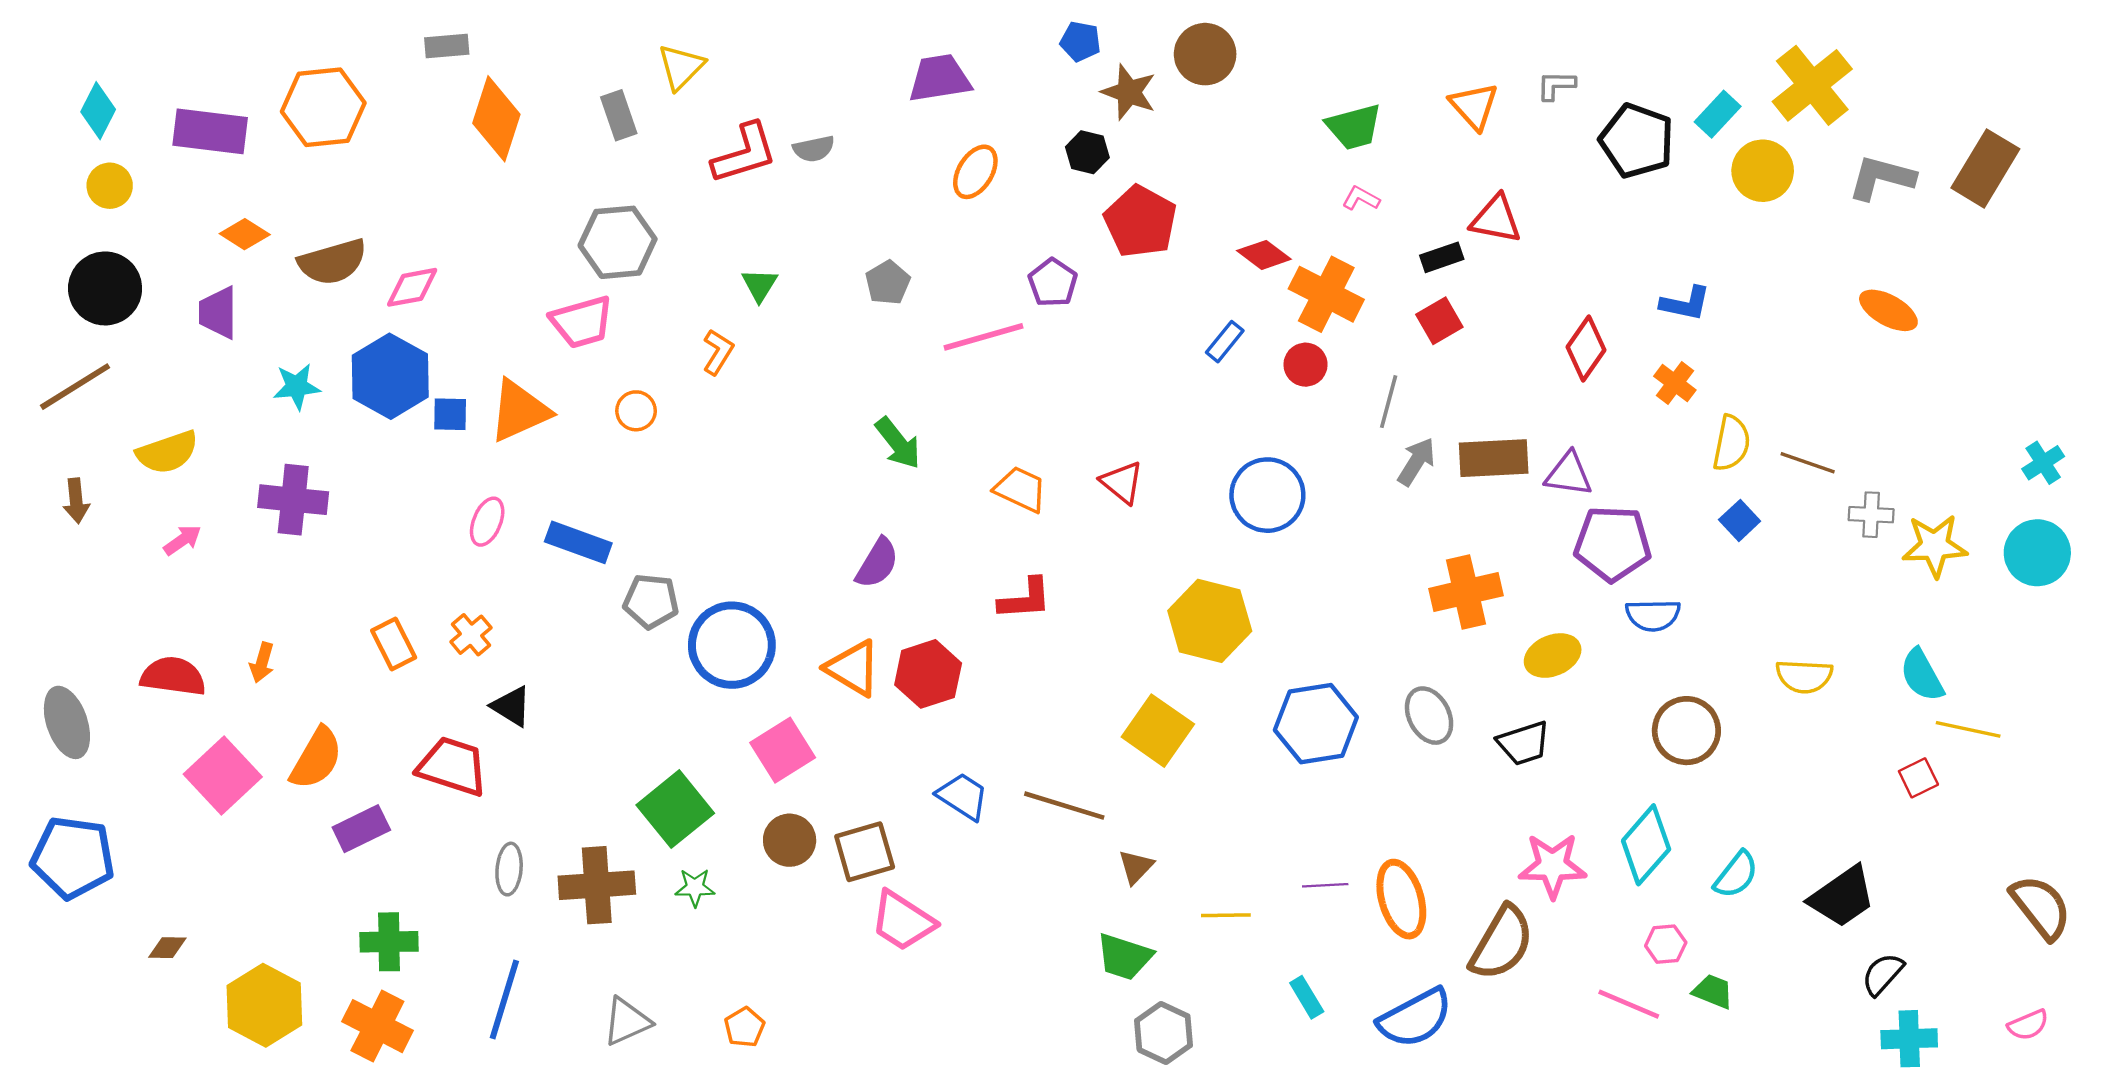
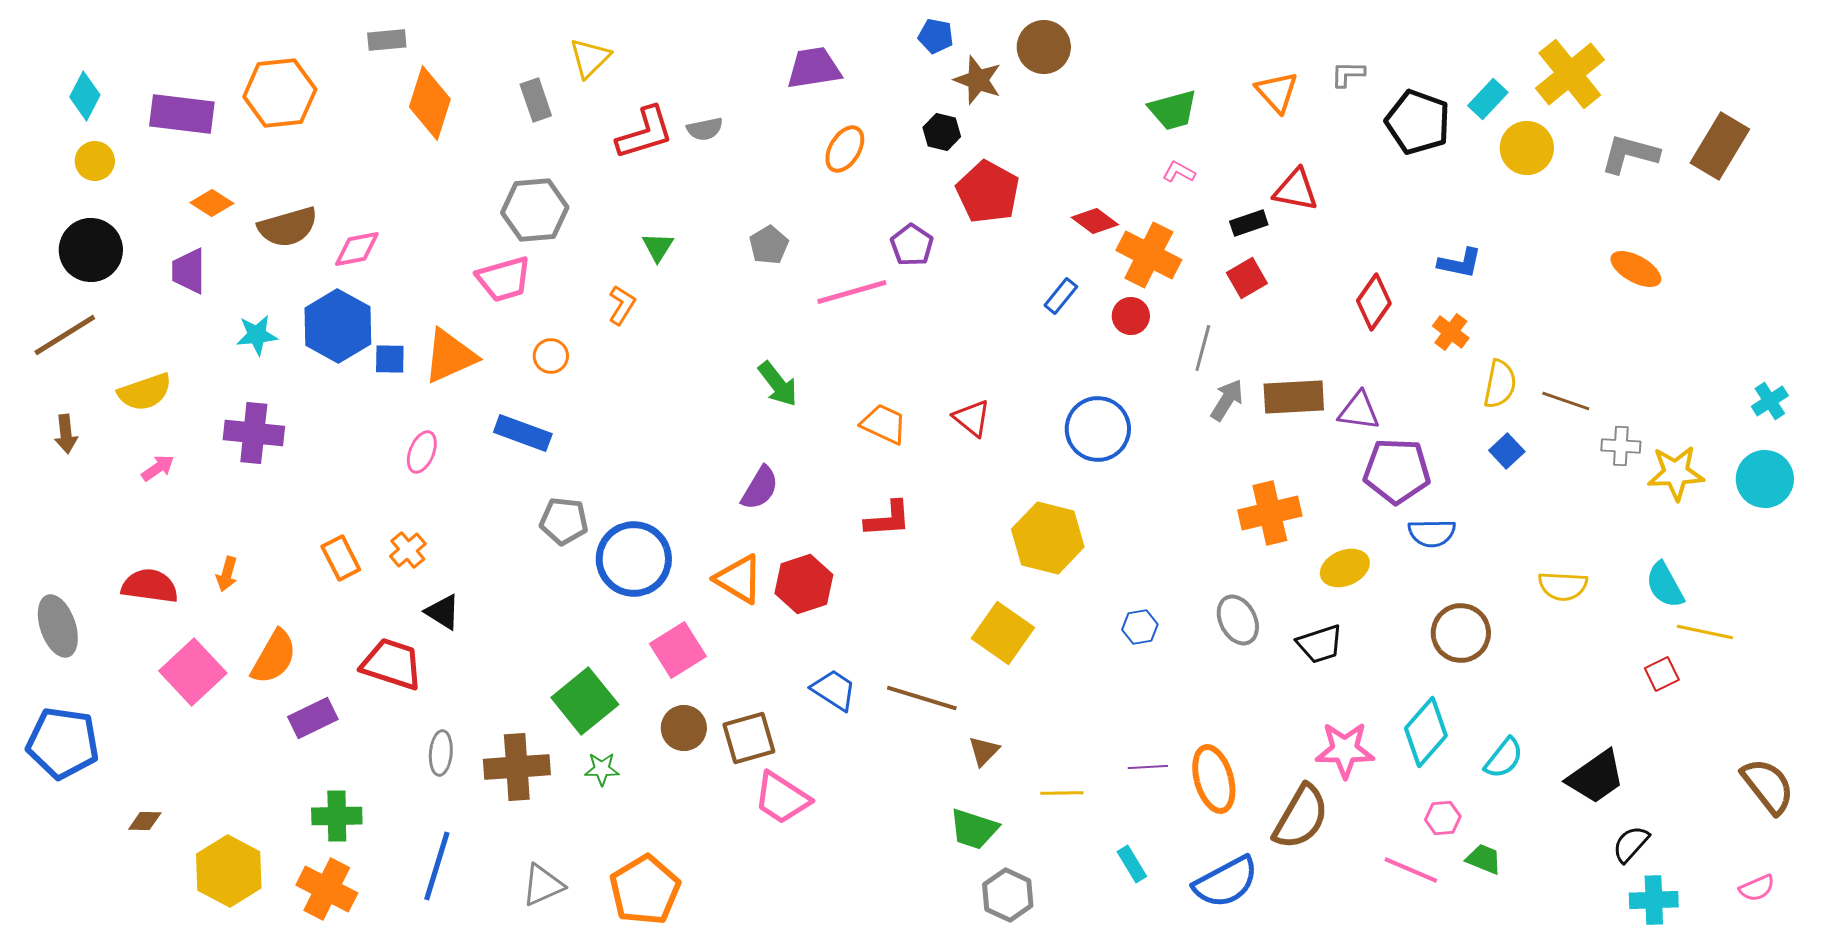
blue rectangle: (578, 542) -> (523, 433), moved
blue hexagon: (1316, 724) -> (1140, 627), size x0.5
orange pentagon: (745, 1027) -> (645, 890), size x2.0

